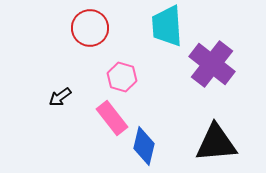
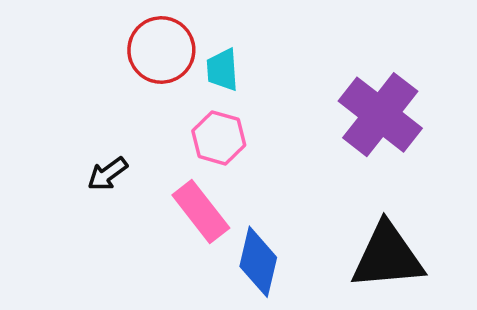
cyan trapezoid: (167, 26) -> (222, 70), moved, size x0.6

